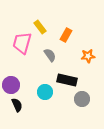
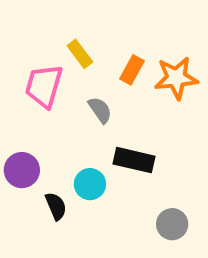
orange star: (88, 56) -> (176, 78), moved, size x1.5
gray circle: (82, 99) -> (172, 224), moved
black semicircle: (17, 105) -> (56, 206), moved

